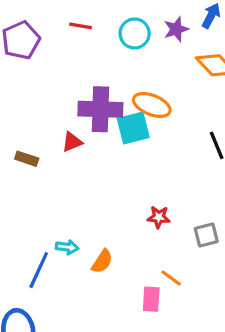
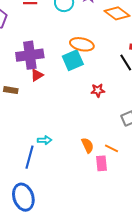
purple cross: (100, 109) -> (30, 55), moved
red star: (159, 217) -> (98, 90), moved
orange semicircle: (102, 261) -> (88, 145), moved, turned -49

